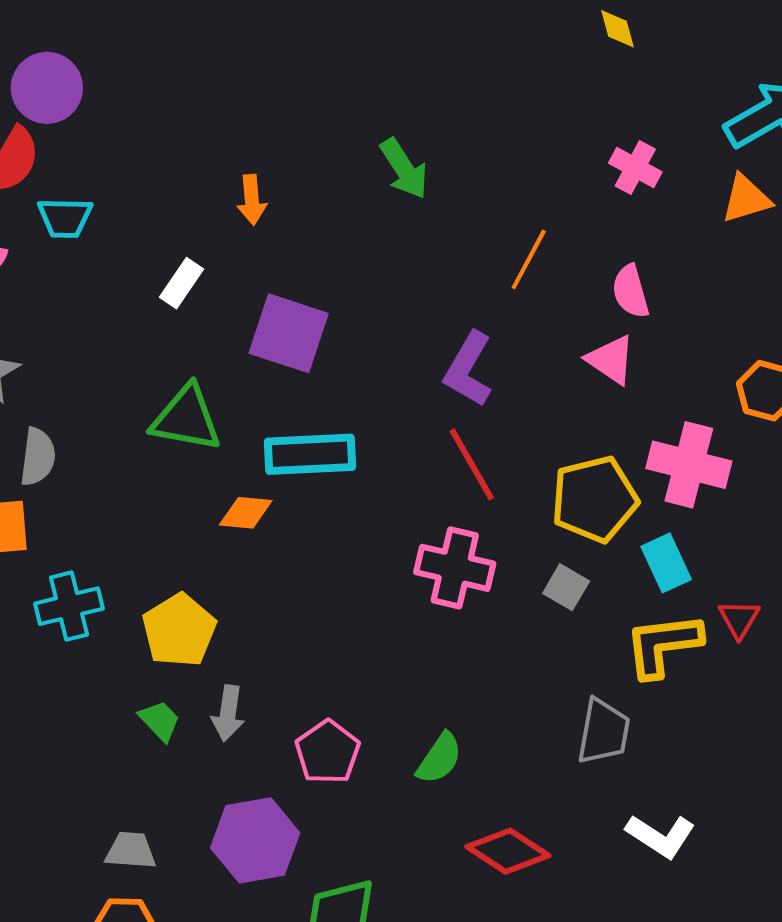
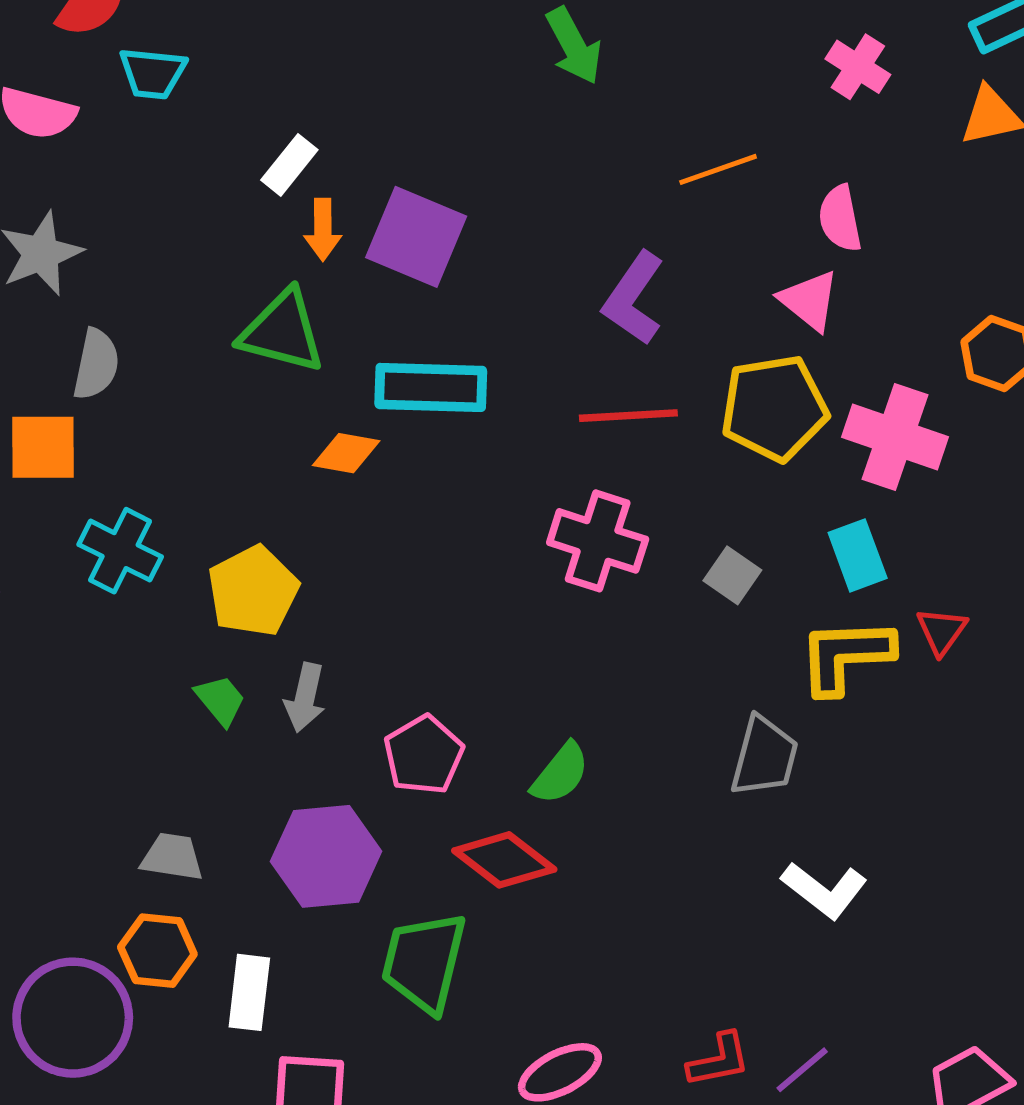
orange arrow: (252, 200) -> (323, 230), moved
orange line: (529, 259) -> (718, 169), turned 38
red line: (472, 464) -> (628, 416), turned -68
yellow pentagon: (594, 499) -> (774, 408), moved
cyan cross: (69, 606) -> (120, 551), turned 36
red diamond: (508, 851) -> (504, 860), moved

